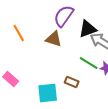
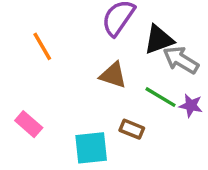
brown triangle: (54, 39) -> (113, 75), moved

